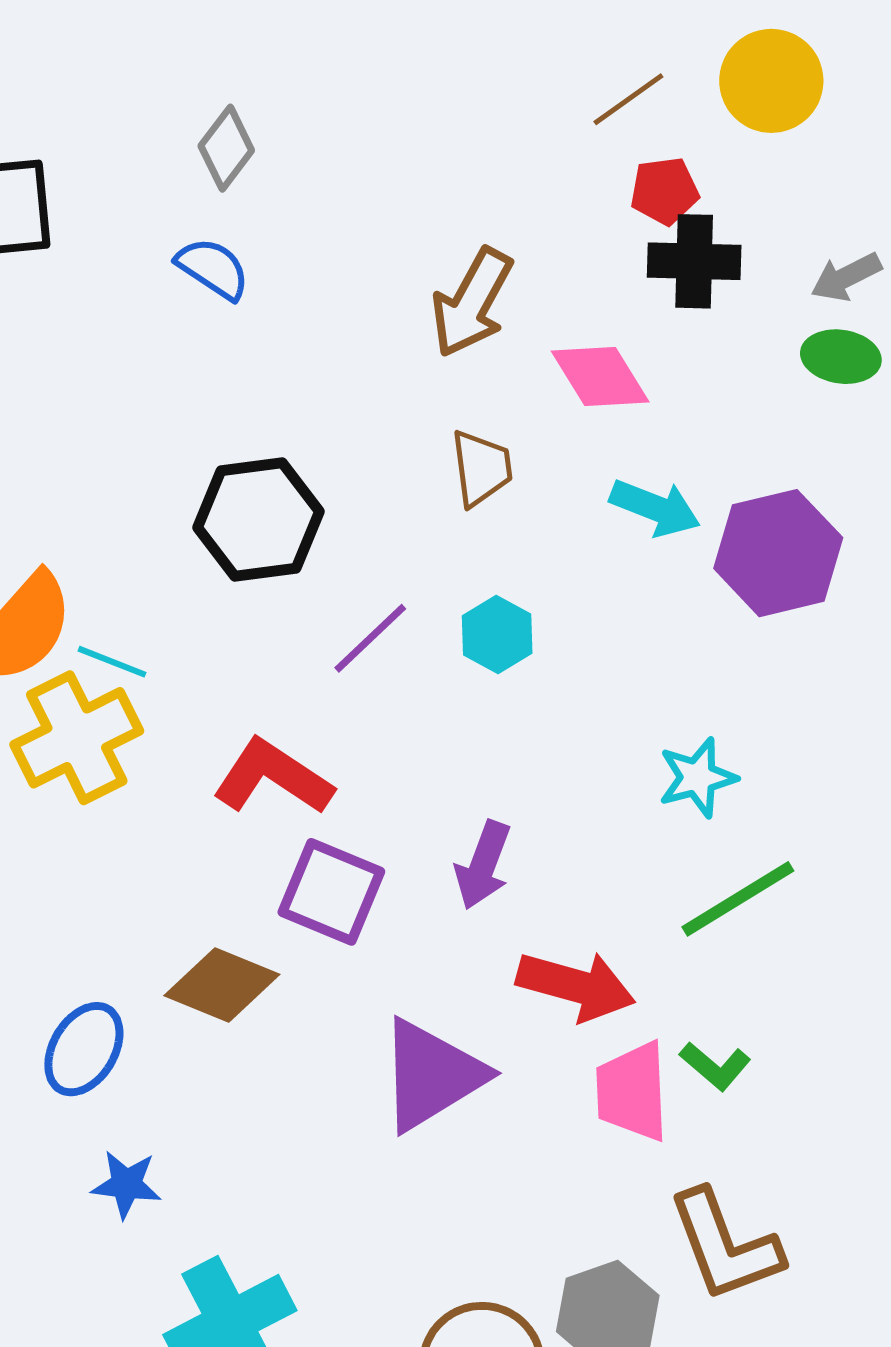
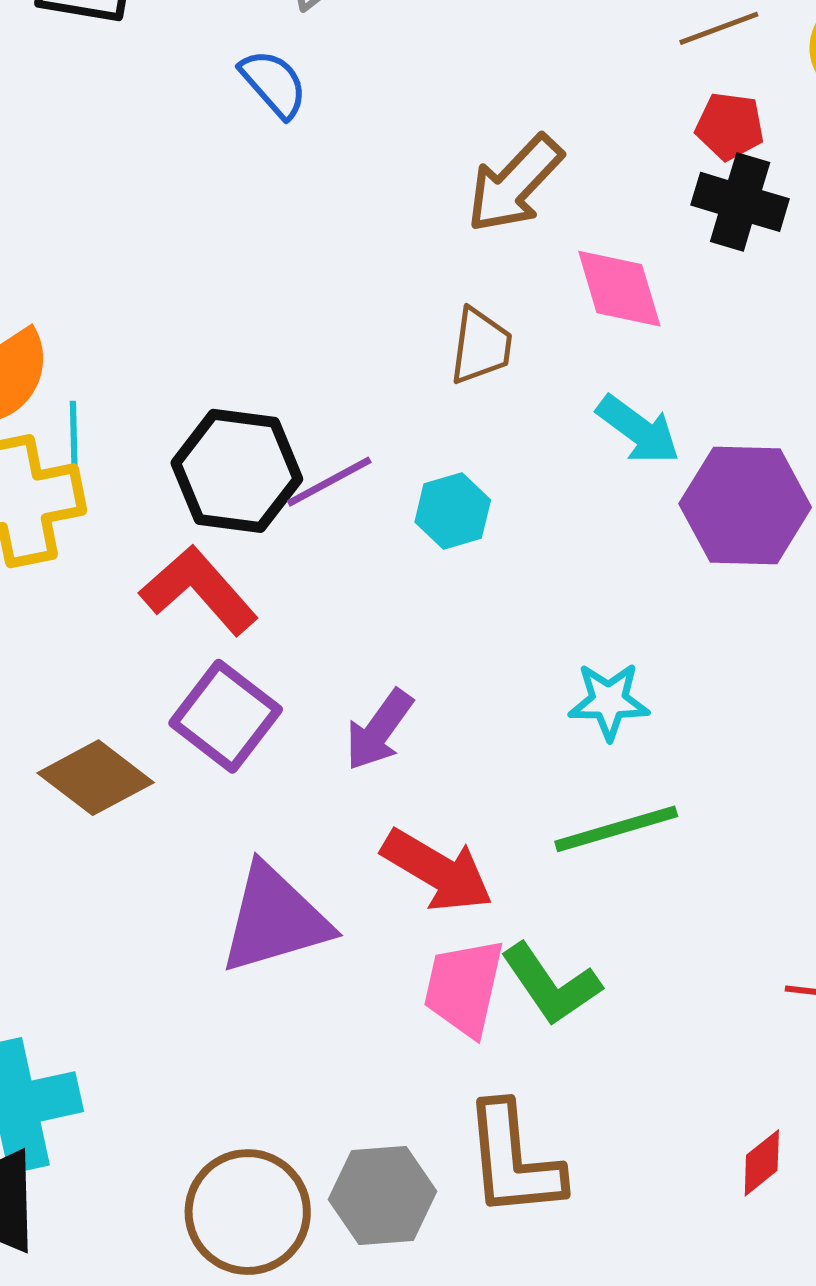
black hexagon: (259, 519) -> (237, 471), moved
cyan line: (112, 662) -> (74, 437), turned 52
green L-shape: (715, 1066) -> (551, 984), size x1.5

